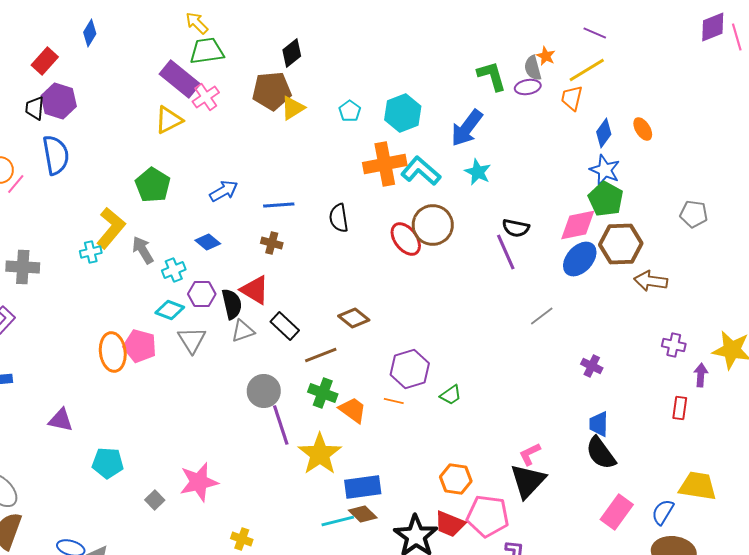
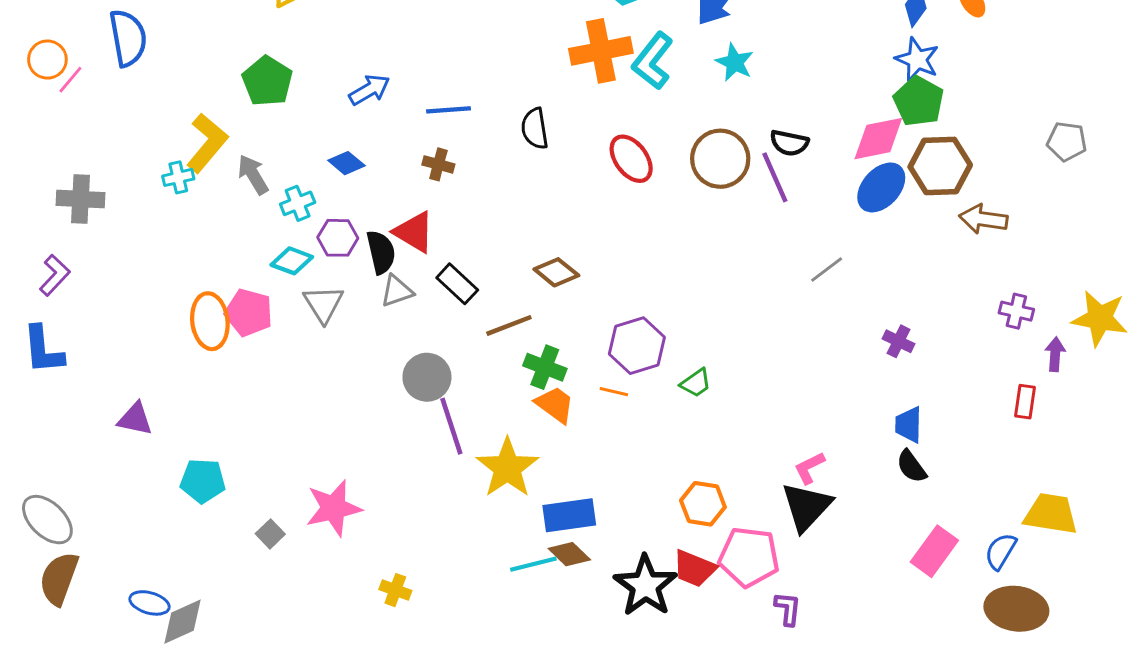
cyan L-shape: (421, 171) -> (653, 61), turned -93
gray pentagon: (694, 214) -> (1067, 141), moved
brown circle: (433, 225) -> (720, 159), moved
green cross: (323, 393) -> (545, 367), moved
black semicircle: (601, 453) -> (911, 466), size x0.7

